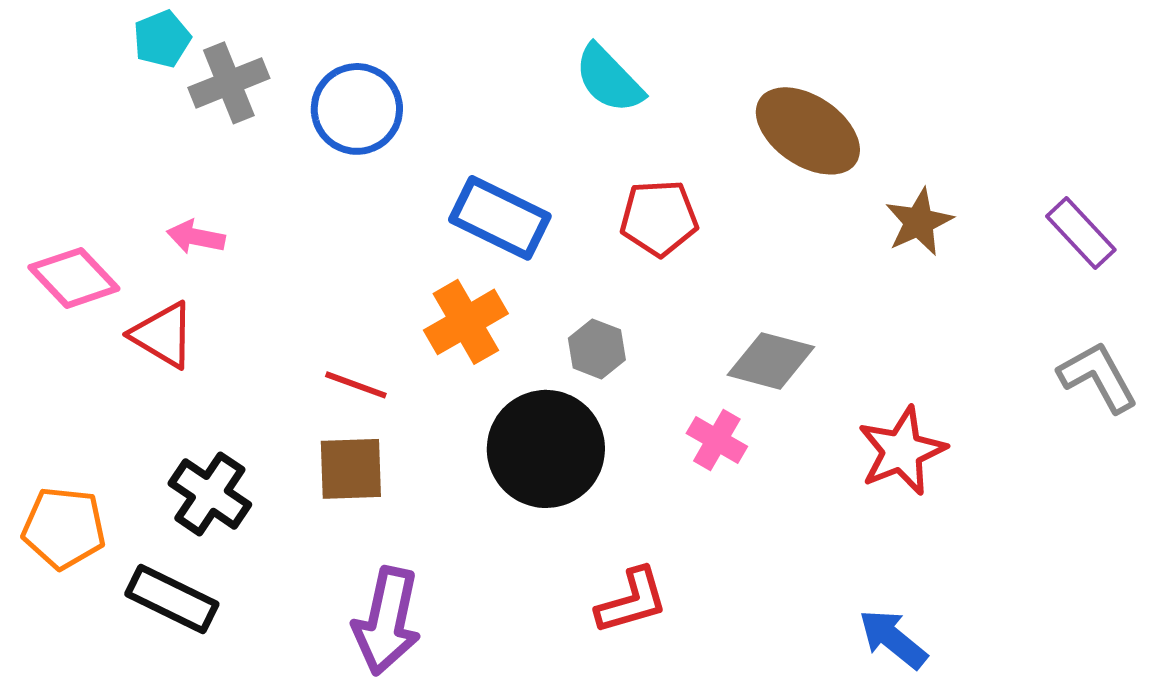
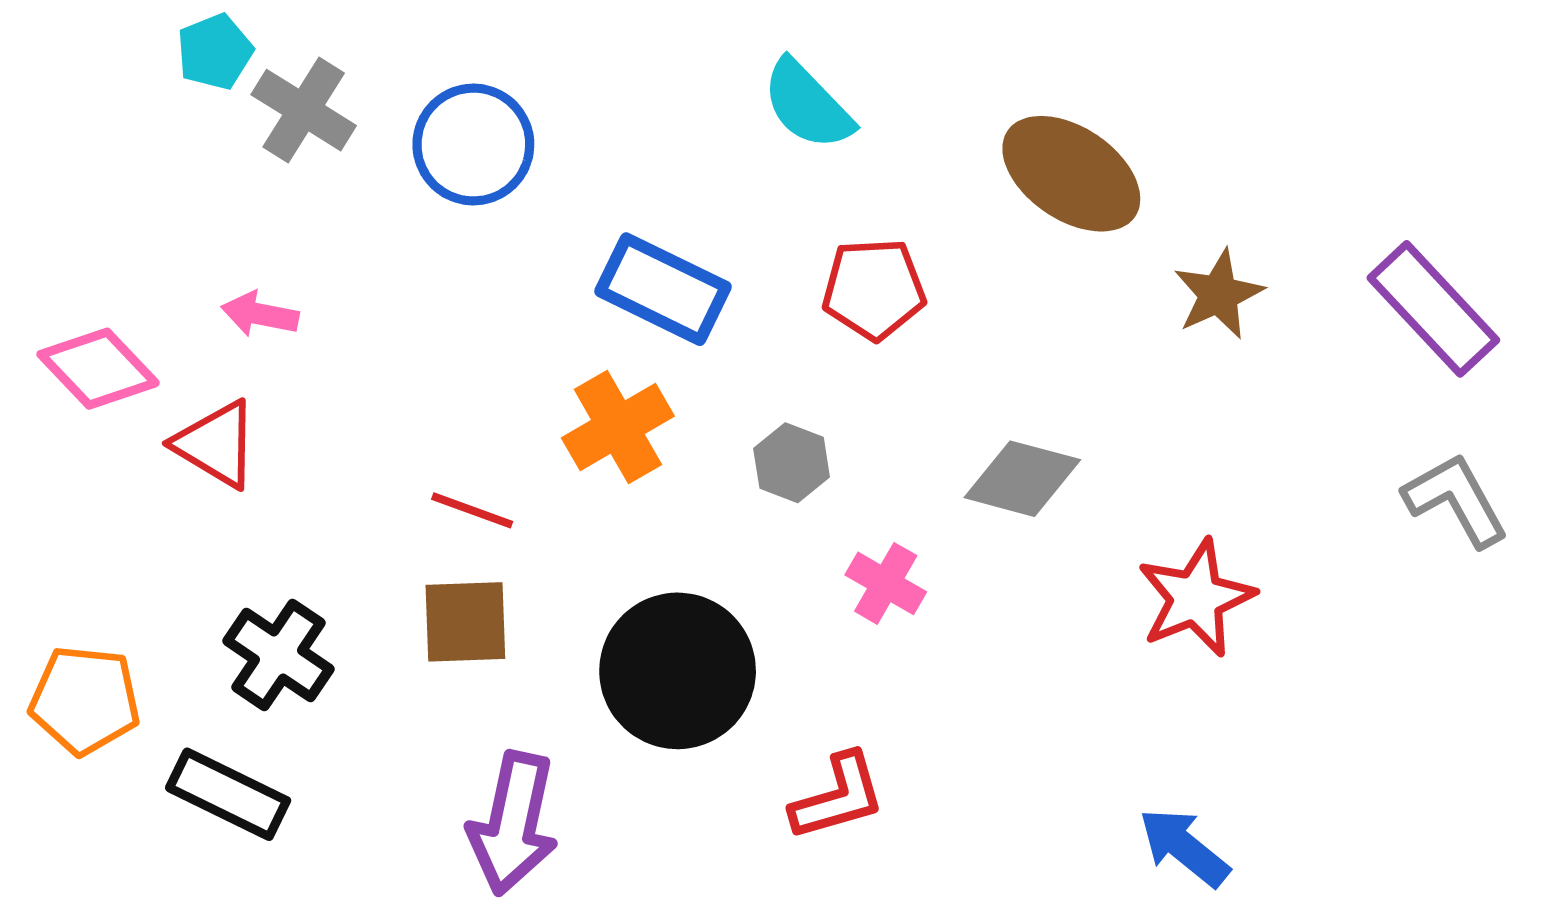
gray cross: (229, 83) -> (304, 110), turned -36
purple rectangle: (1081, 233) -> (1433, 309), size x1.4
pink cross: (717, 440) -> (886, 583), moved
black circle: (546, 449) -> (678, 671), moved

